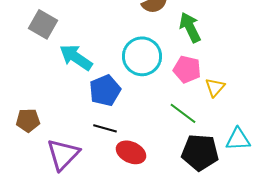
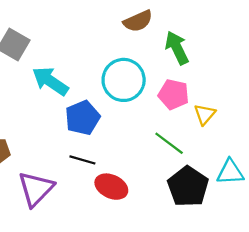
black pentagon: (200, 152) -> (188, 187), turned 30

